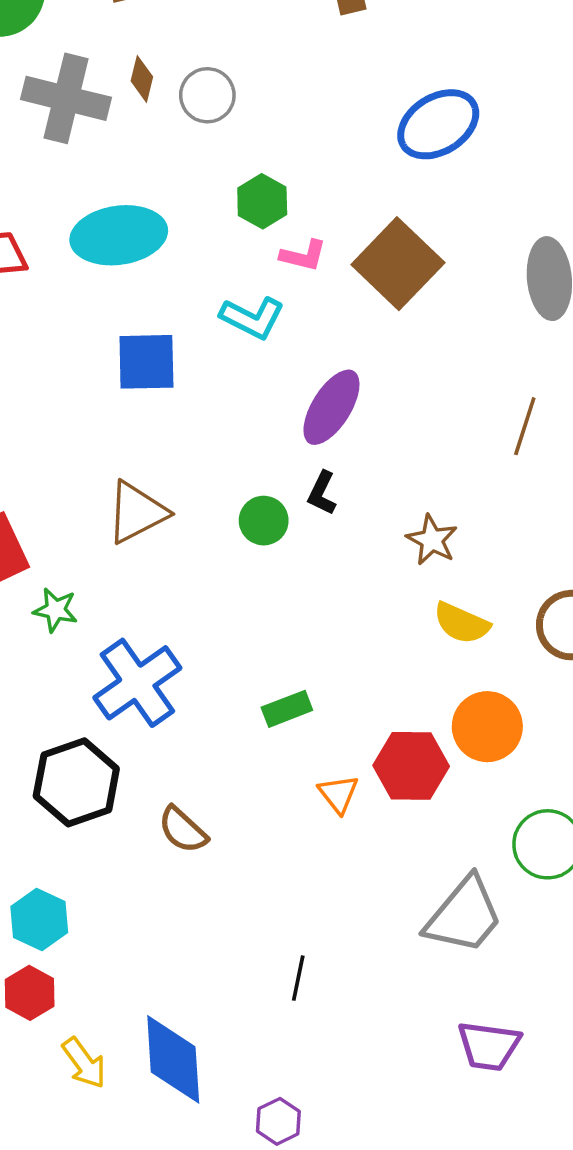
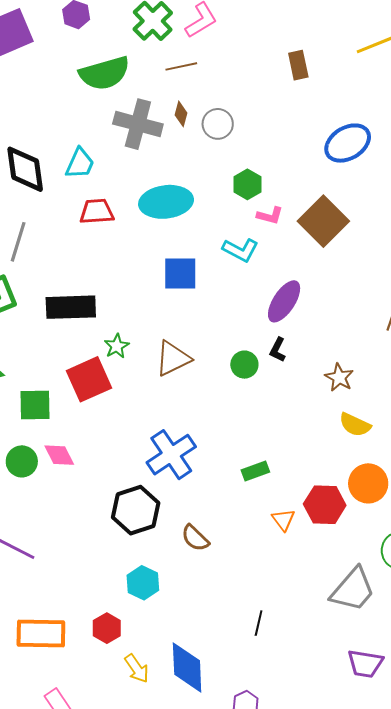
green star: (56, 610) -> (117, 346), moved, turned 30
cyan hexagon: (39, 919) -> (143, 583), moved

